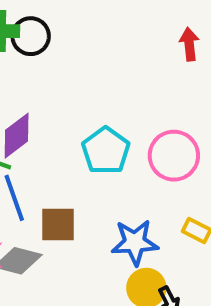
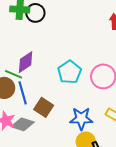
brown square: (58, 224) -> (44, 107), turned 30

